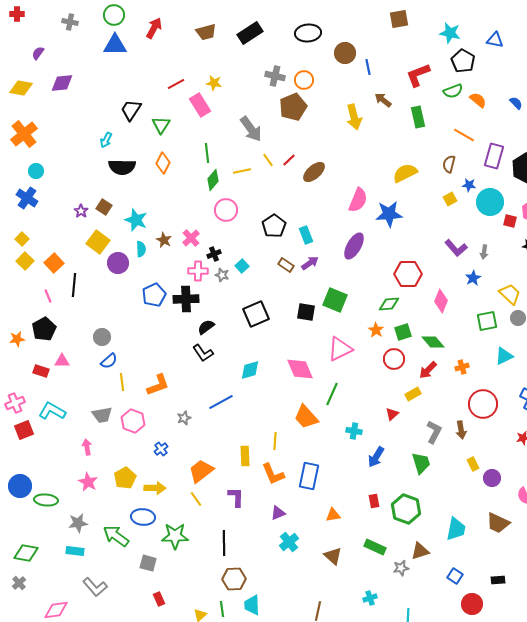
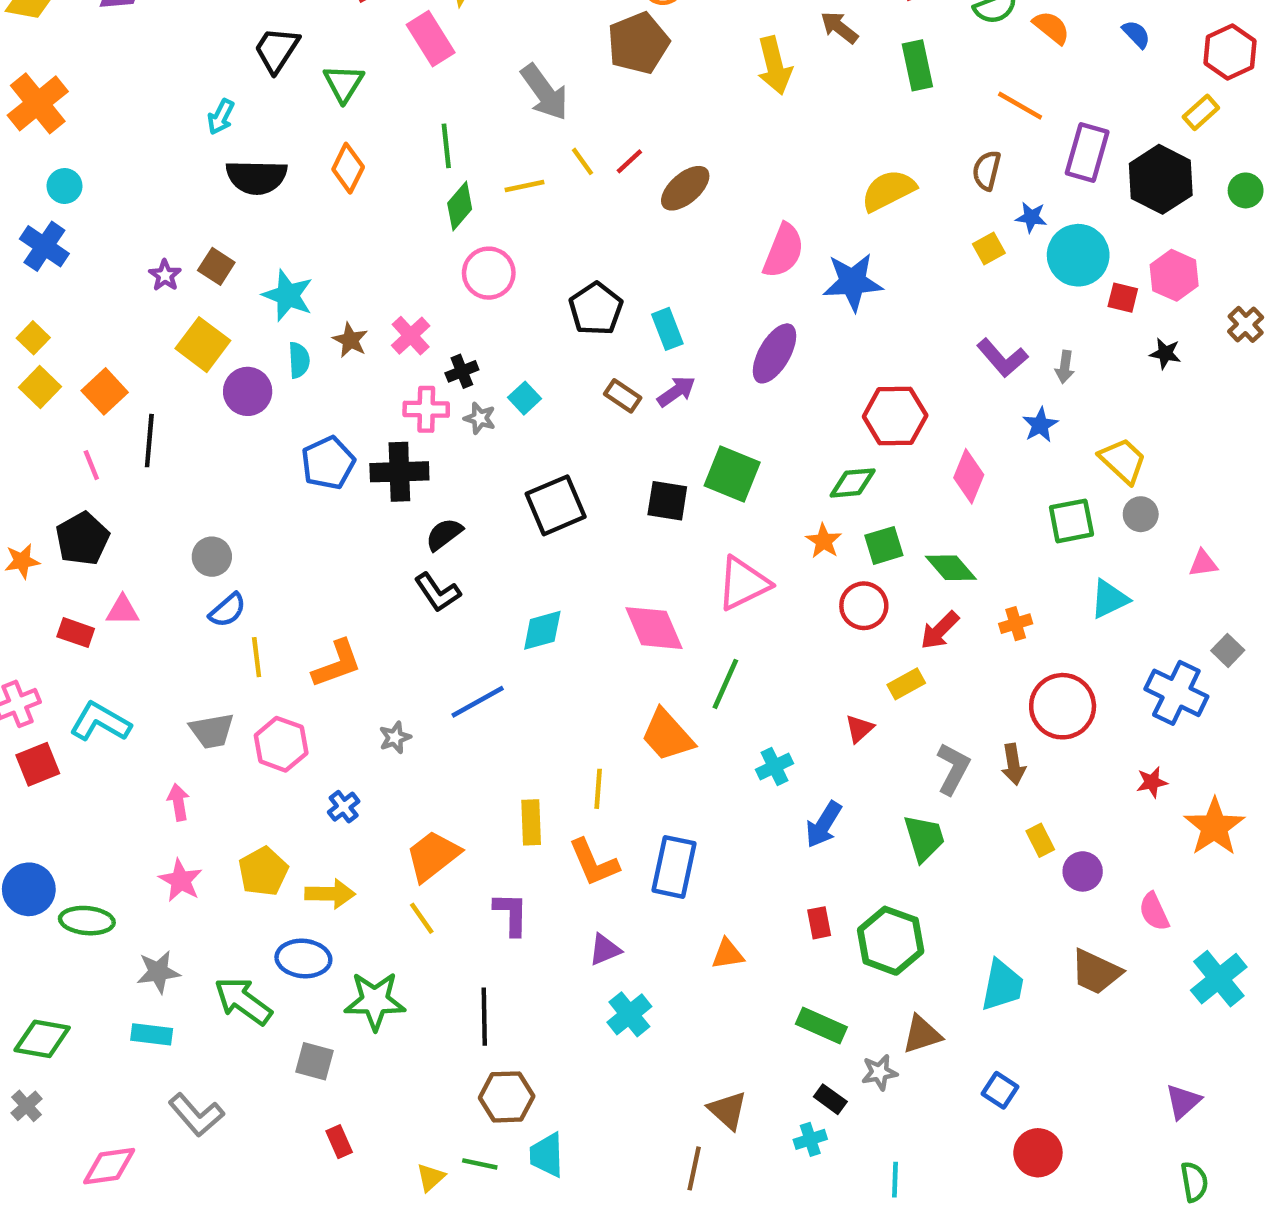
cyan cross: (354, 431) -> (775, 767), turned -35
brown triangle: (333, 556) -> (728, 1110), moved
black rectangle: (498, 580) -> (830, 1099), moved, turned 40
green line: (222, 609) -> (480, 1164), turned -70

